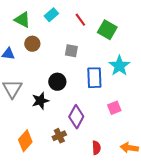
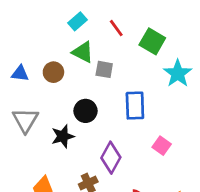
green triangle: (22, 20) -> (83, 52), moved
brown circle: (32, 44) -> (53, 72), moved
cyan star: (119, 66) -> (178, 73), moved
pink square: (114, 108) -> (162, 146), turned -32

